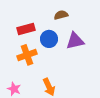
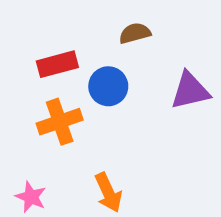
purple triangle: (75, 41) -> (190, 91), moved

